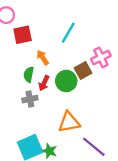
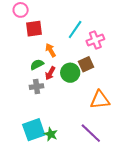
pink cross: (101, 57) -> (95, 40), moved
green semicircle: (29, 75) -> (37, 65), turned 48
orange triangle: (69, 122) -> (100, 100), moved

